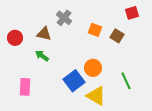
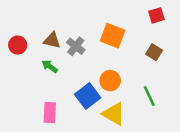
gray cross: (64, 18) -> (76, 46), moved
orange square: (95, 30) -> (113, 36), size x1.5
brown square: (117, 36) -> (154, 52), moved
pink rectangle: (25, 87) -> (50, 113), moved

